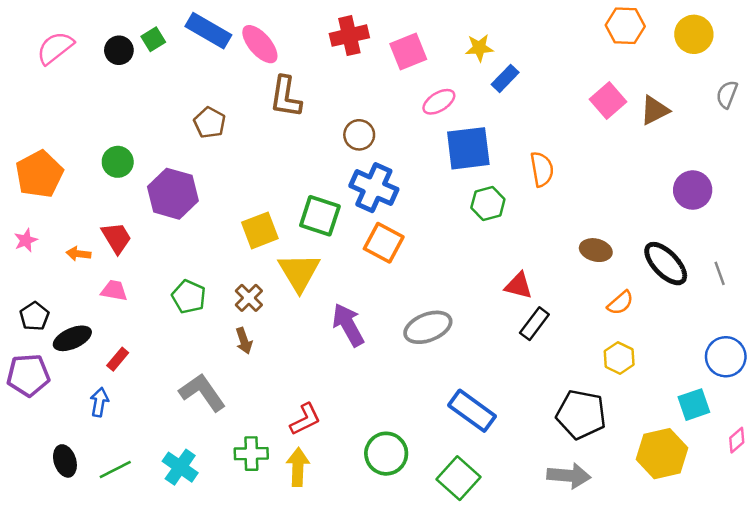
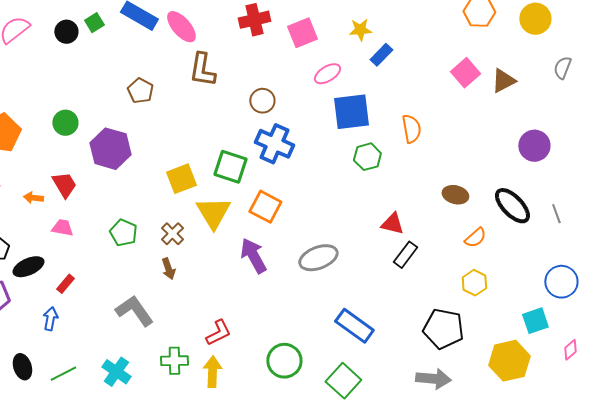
orange square: (384, 243) -> (265, 207), moved

